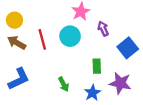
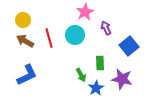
green arrow: (64, 84) -> (81, 75), moved

